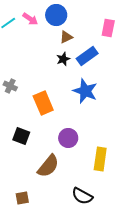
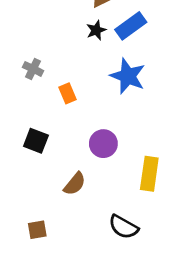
gray cross: (10, 86) -> (33, 69), moved
orange rectangle: (43, 103) -> (67, 93), size x0.6
brown semicircle: (48, 166) -> (75, 184), size x0.7

